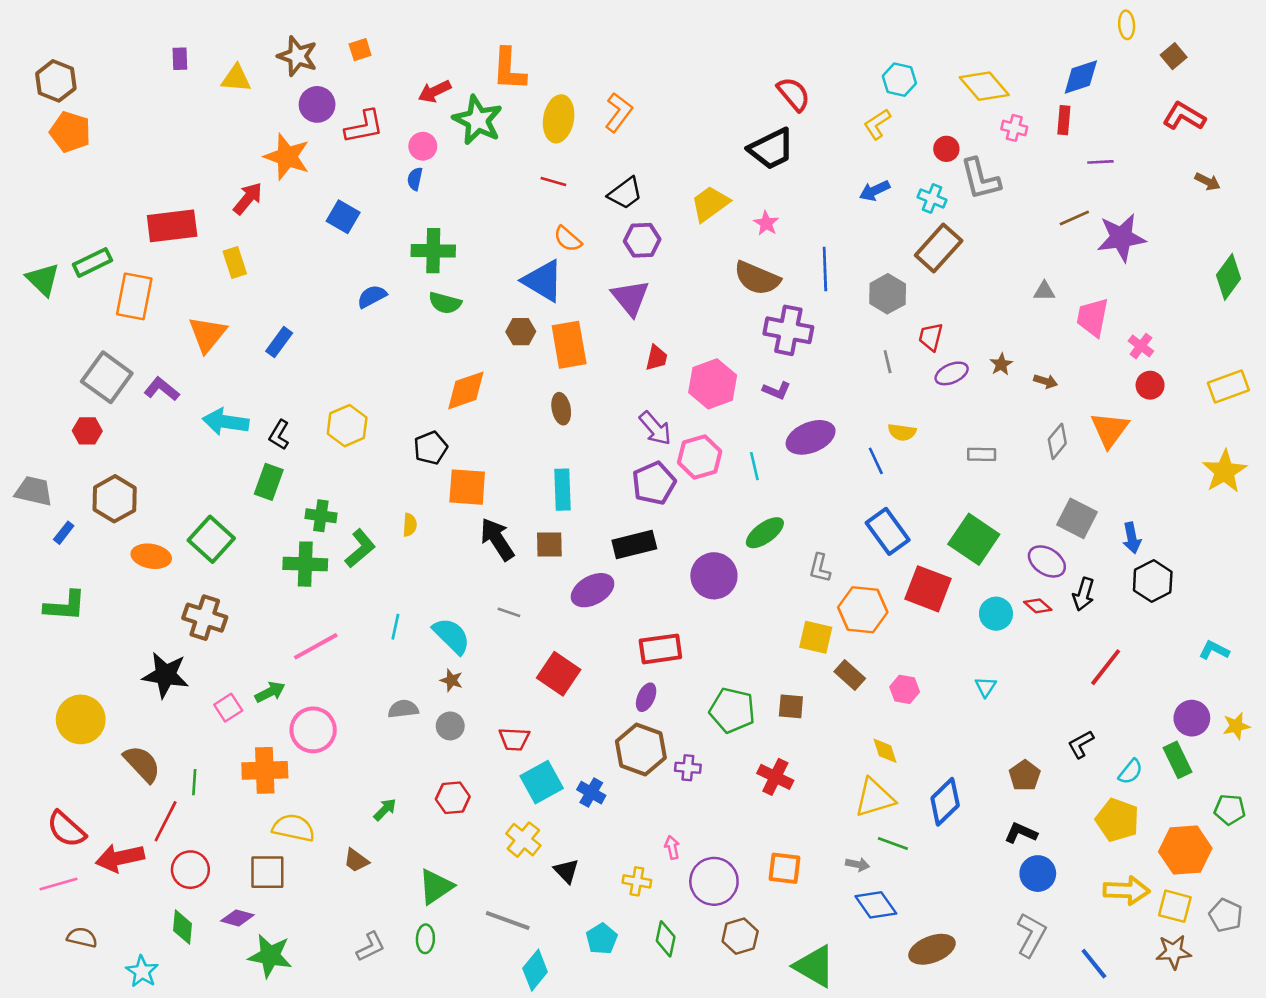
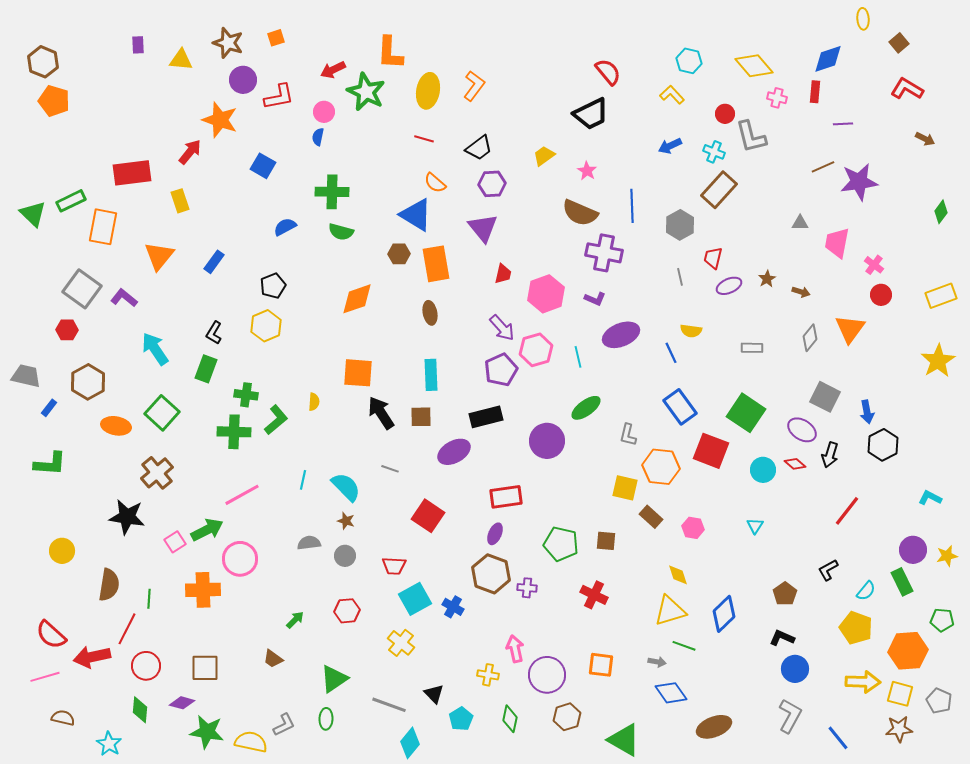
yellow L-shape: (877, 124) -> (672, 95), turned 80
yellow trapezoid: (710, 204) -> (544, 156), size x0.7
green diamond: (1228, 277) -> (941, 212), size x0.7
cyan arrow: (226, 422) -> (155, 349), moved, turned 48
black pentagon: (431, 448) -> (273, 286), moved
brown cross: (205, 618) -> (157, 473), turned 32
green arrow: (270, 692) -> (207, 530), size x1.4
yellow circle: (81, 719) -> (62, 551), size x0.7
brown semicircle: (142, 764) -> (109, 585), turned 52
yellow semicircle: (294, 828) -> (251, 742), moved
pink arrow: (672, 847) -> (515, 649), size x1.5
black triangle: (566, 871) -> (434, 694), moved

